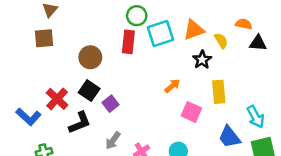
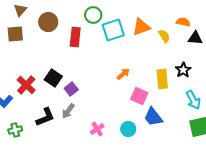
red rectangle: (128, 42) -> (75, 37), moved
brown circle: (90, 57) -> (48, 22), moved
black star: (202, 60) -> (183, 70), moved
black L-shape: (80, 123) -> (45, 117), moved
blue trapezoid: (229, 137) -> (153, 117), moved
gray arrow: (113, 141) -> (68, 111), moved

